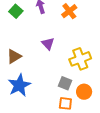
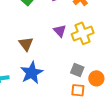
brown triangle: (14, 56) -> (26, 44), turned -35
yellow cross: (80, 59) -> (83, 33), moved

